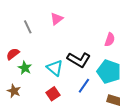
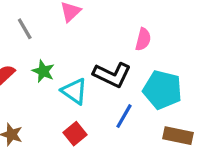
pink semicircle: (110, 40) -> (143, 39), moved
green star: (25, 68) -> (43, 71), moved

